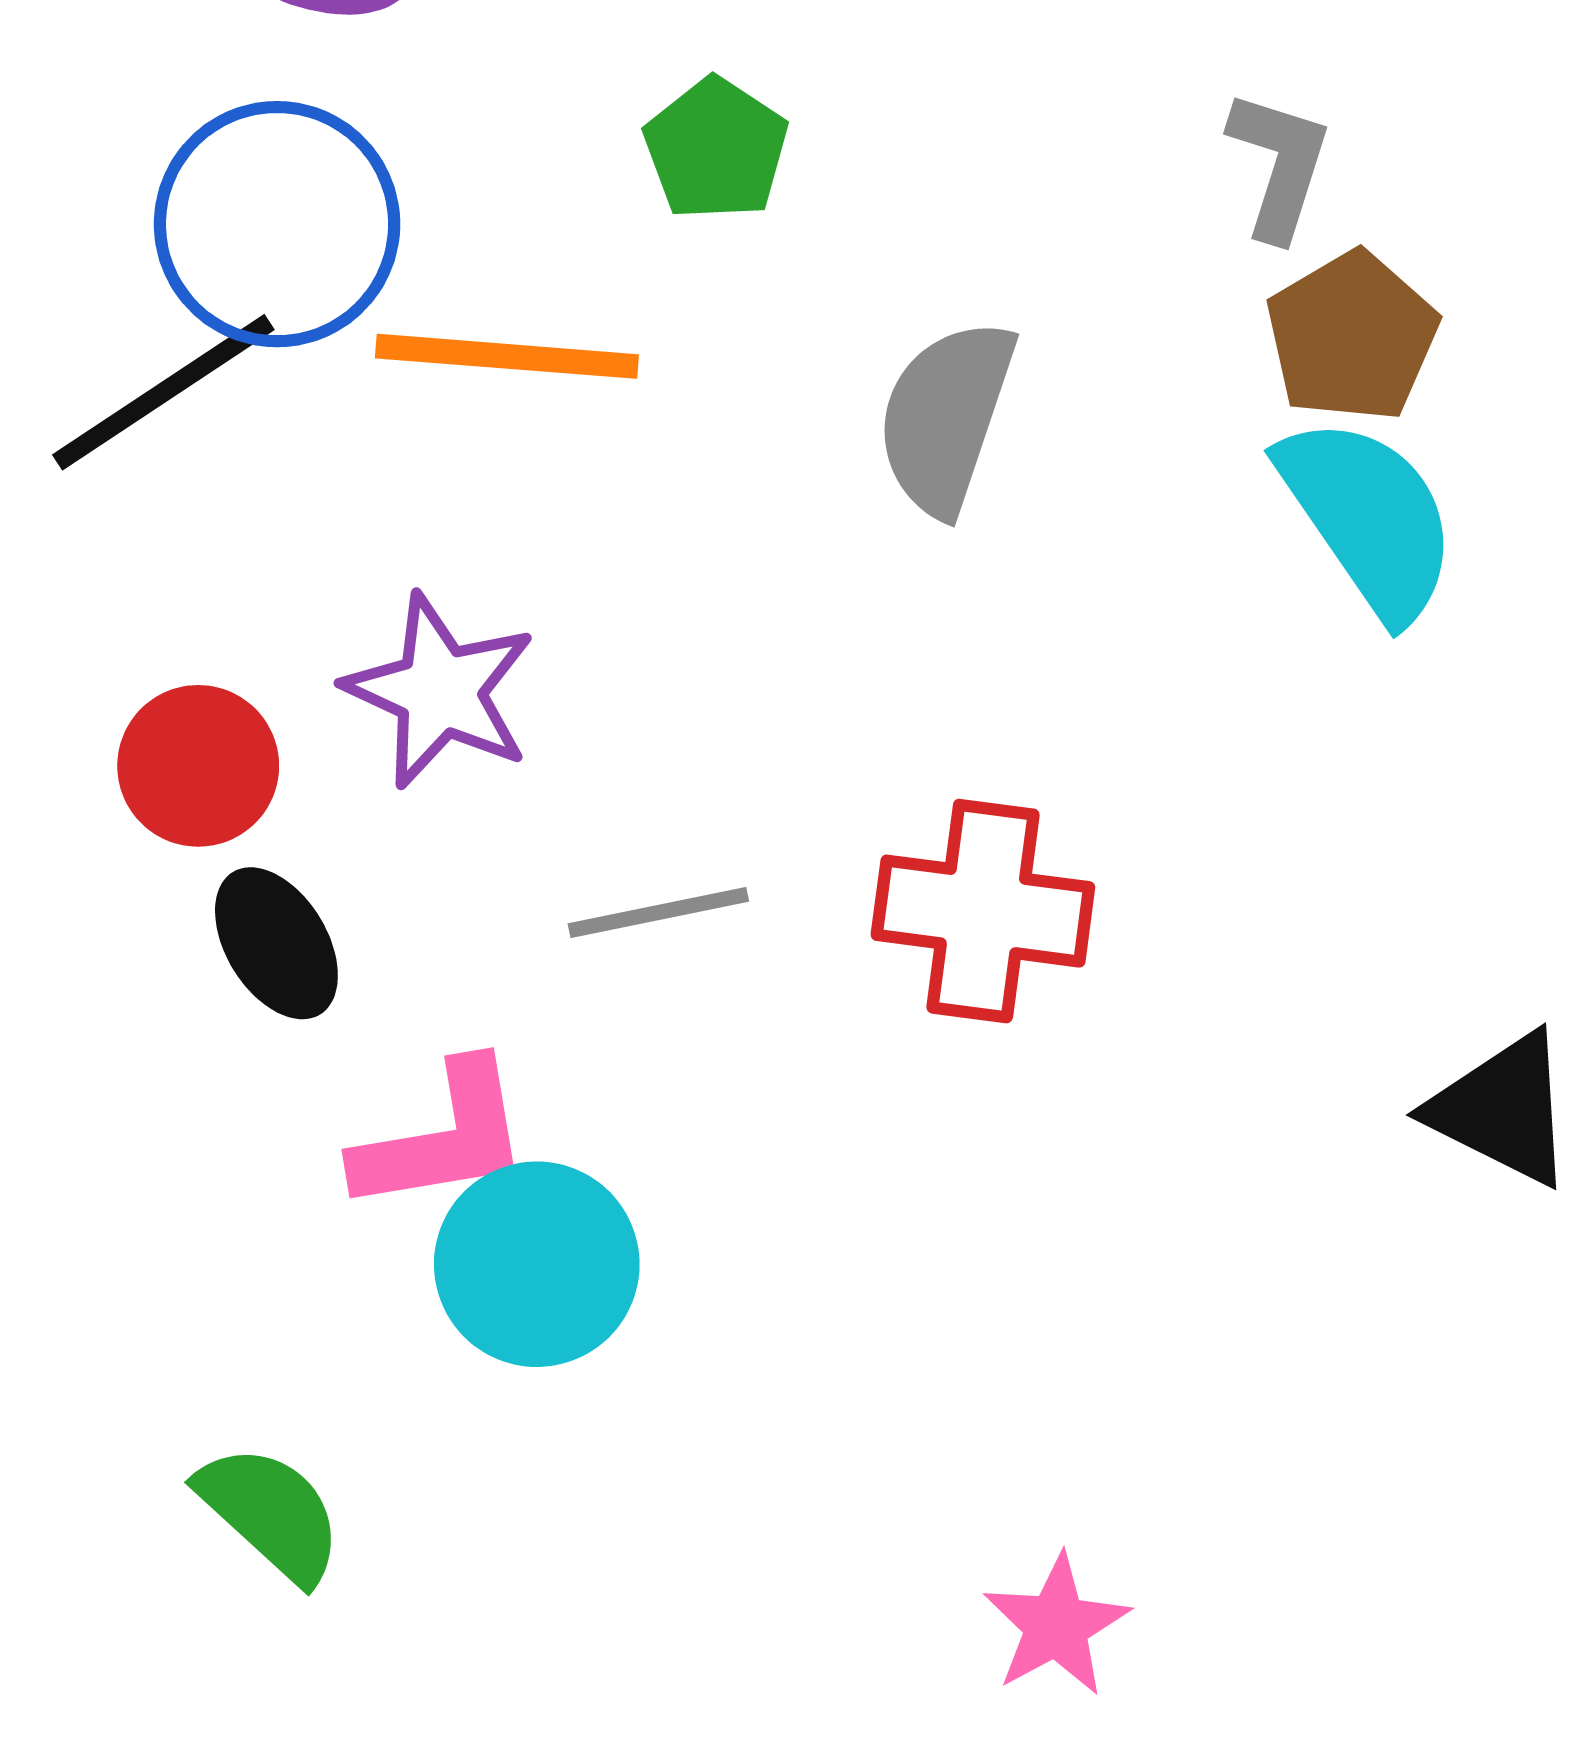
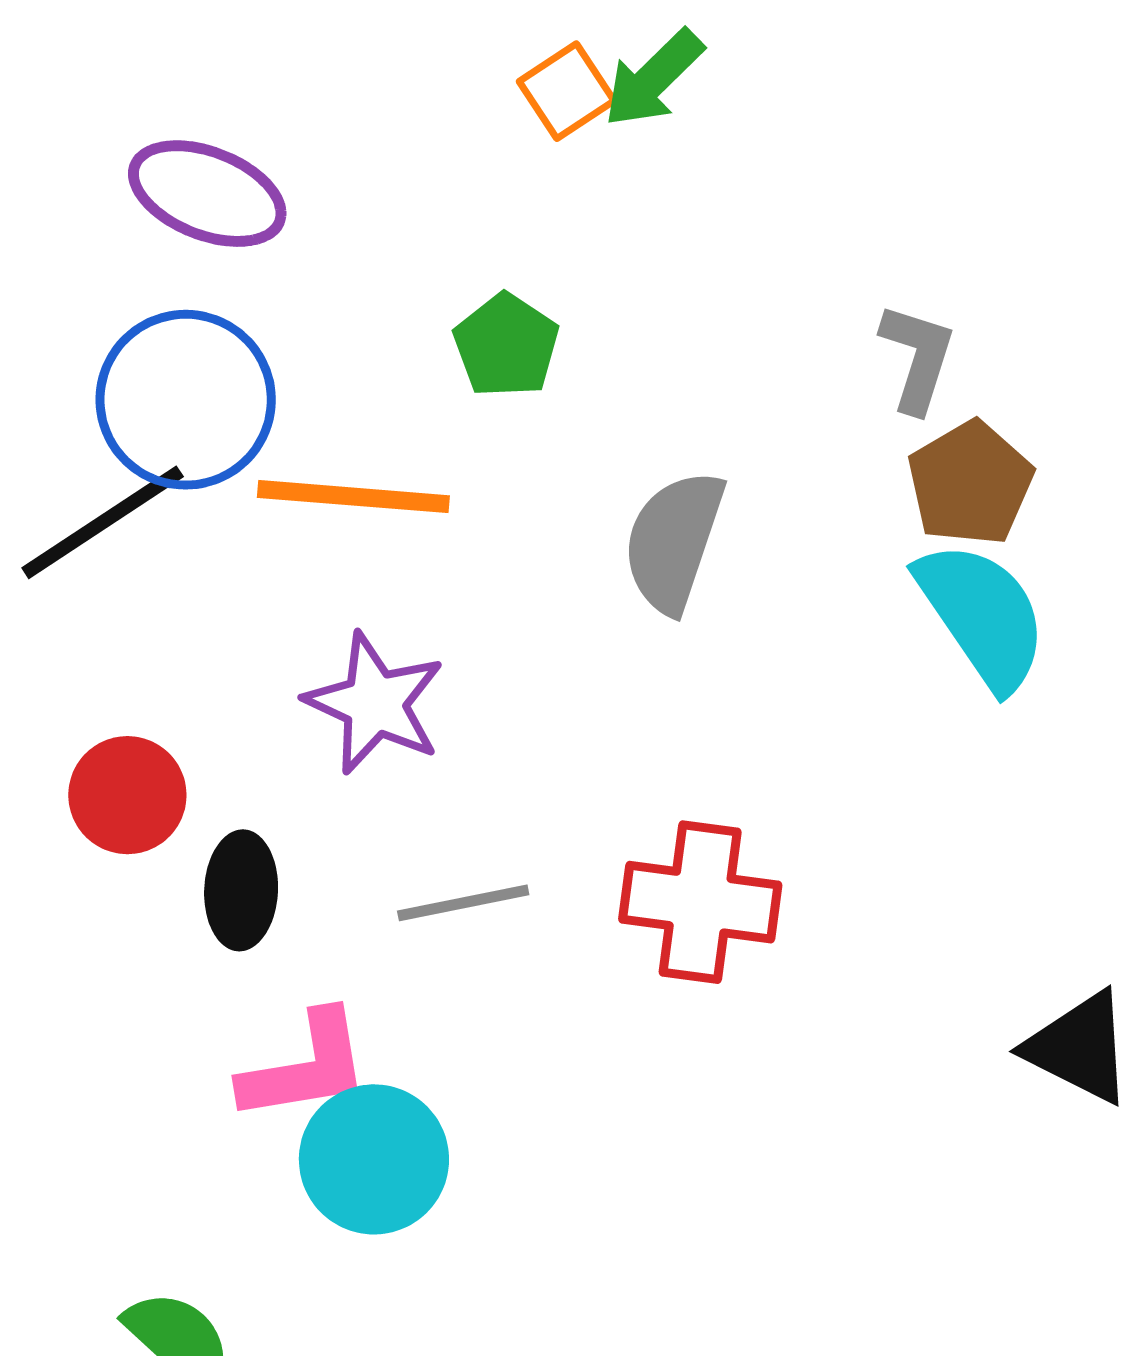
purple star: (440, 691) -> (375, 703), moved
black ellipse: (276, 943) -> (241, 890), moved, turned 34

